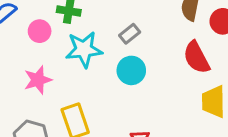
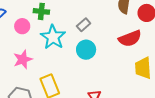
cyan star: (84, 49) -> (53, 37), turned -30
red semicircle: (196, 57) -> (130, 39), turned -80

